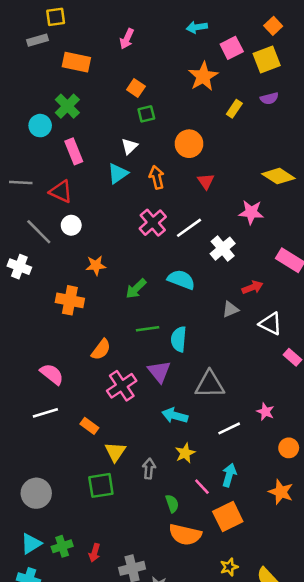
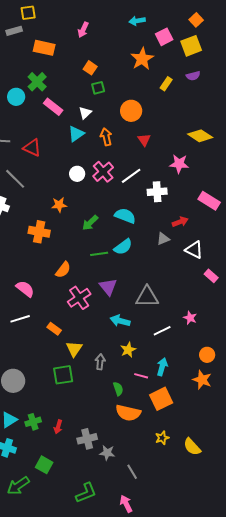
pink rectangle: (74, 151) -> (53, 107), moved, turned -30
white circle: (71, 225) -> (77, 174), moved
white cross: (223, 249) -> (157, 192), turned 36
cyan semicircle: (179, 339) -> (123, 247), moved, turned -132
orange circle: (289, 448) -> (207, 355), moved
pink line: (202, 487) -> (141, 376), turned -32

